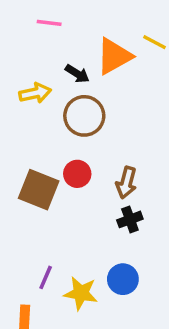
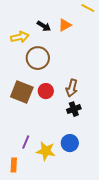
orange triangle: (114, 56) -> (65, 25), moved, size x0.6
brown circle: (84, 116) -> (38, 58), moved
red circle: (77, 174) -> (46, 91), moved

